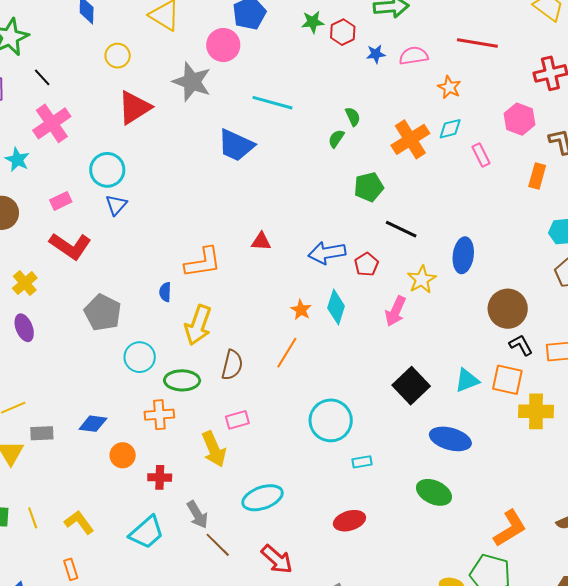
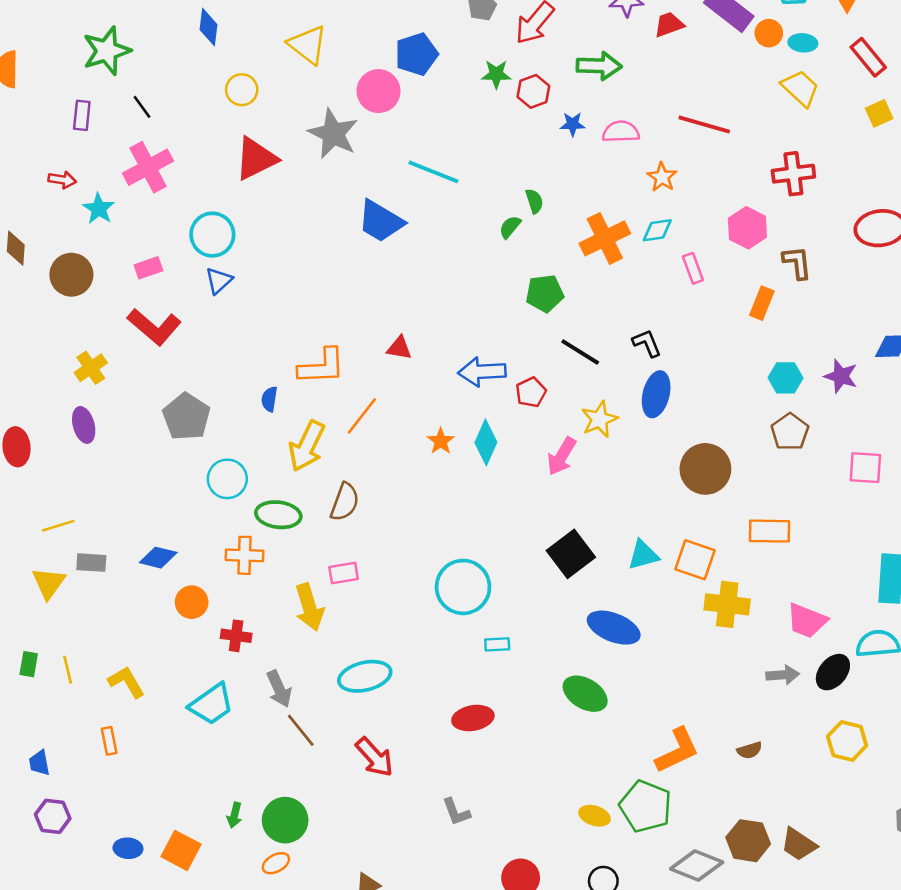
black L-shape: (521, 345) -> (647, 343), moved
orange line: (287, 353) -> (362, 416), moved

